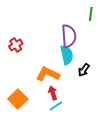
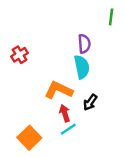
purple semicircle: (69, 36) -> (84, 44), size x0.7
black arrow: (84, 70) -> (90, 102), moved
orange square: (18, 99) -> (29, 138), moved

